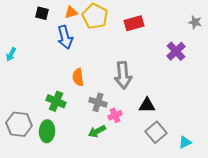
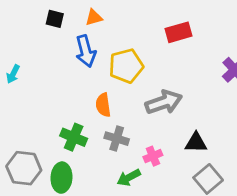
yellow pentagon: (95, 16) -> (126, 66), moved, turned 30
gray arrow: (123, 75) -> (164, 102), turned -104
gray cross: (98, 102) -> (117, 139), moved

